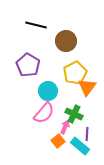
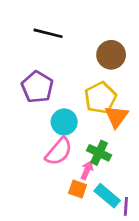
brown circle: (66, 41) -> (111, 55), moved
purple line: (87, 134) -> (126, 206), moved
orange square: (58, 141) -> (78, 189), turned -32

